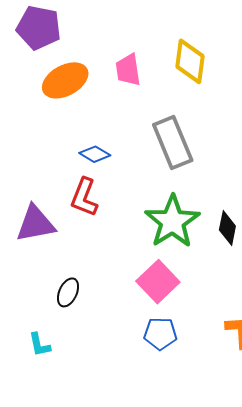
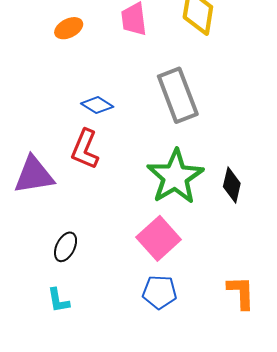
orange ellipse: (65, 80) -> (69, 28), size x0.6
cyan L-shape: (39, 345) -> (58, 300), moved

